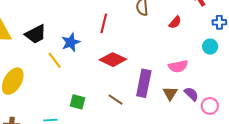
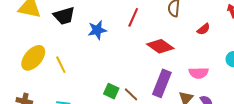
yellow line: (55, 60) -> (61, 65), moved
red diamond: (113, 60) -> (160, 46), moved
green square: (77, 102) -> (111, 91), moved

